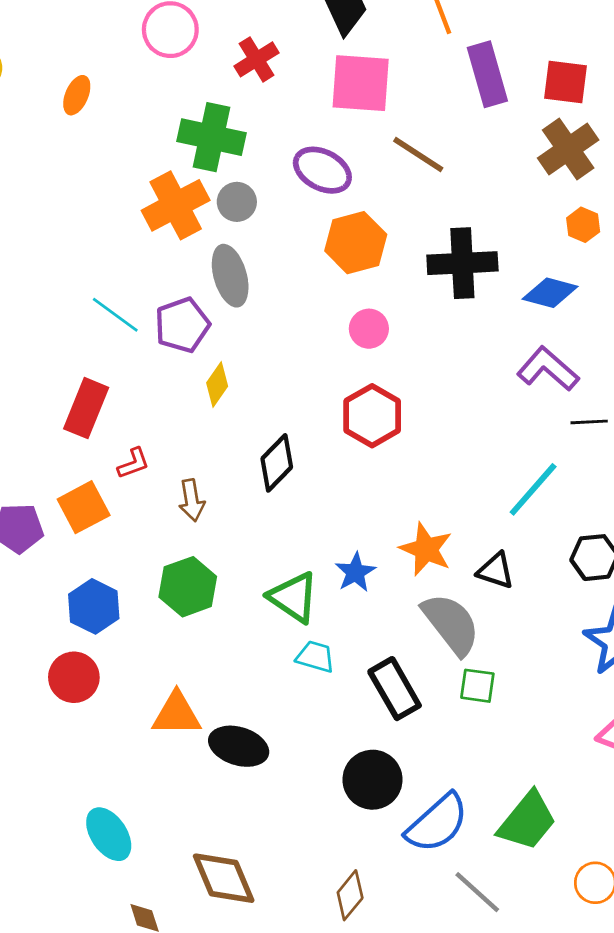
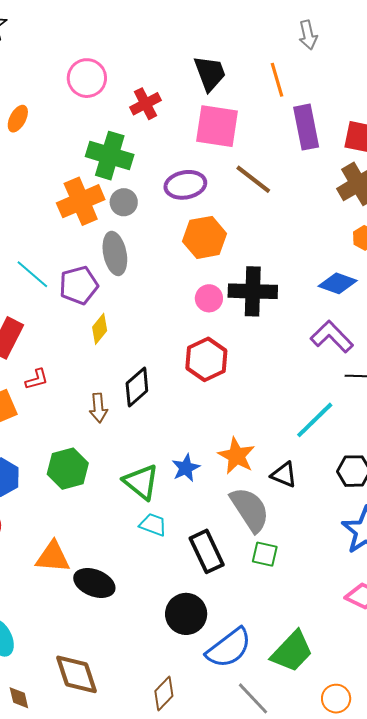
purple ellipse: (322, 170) -> (185, 185), turned -42
black cross: (462, 263) -> (253, 291), moved
brown arrow: (192, 500) -> (98, 408), moved

